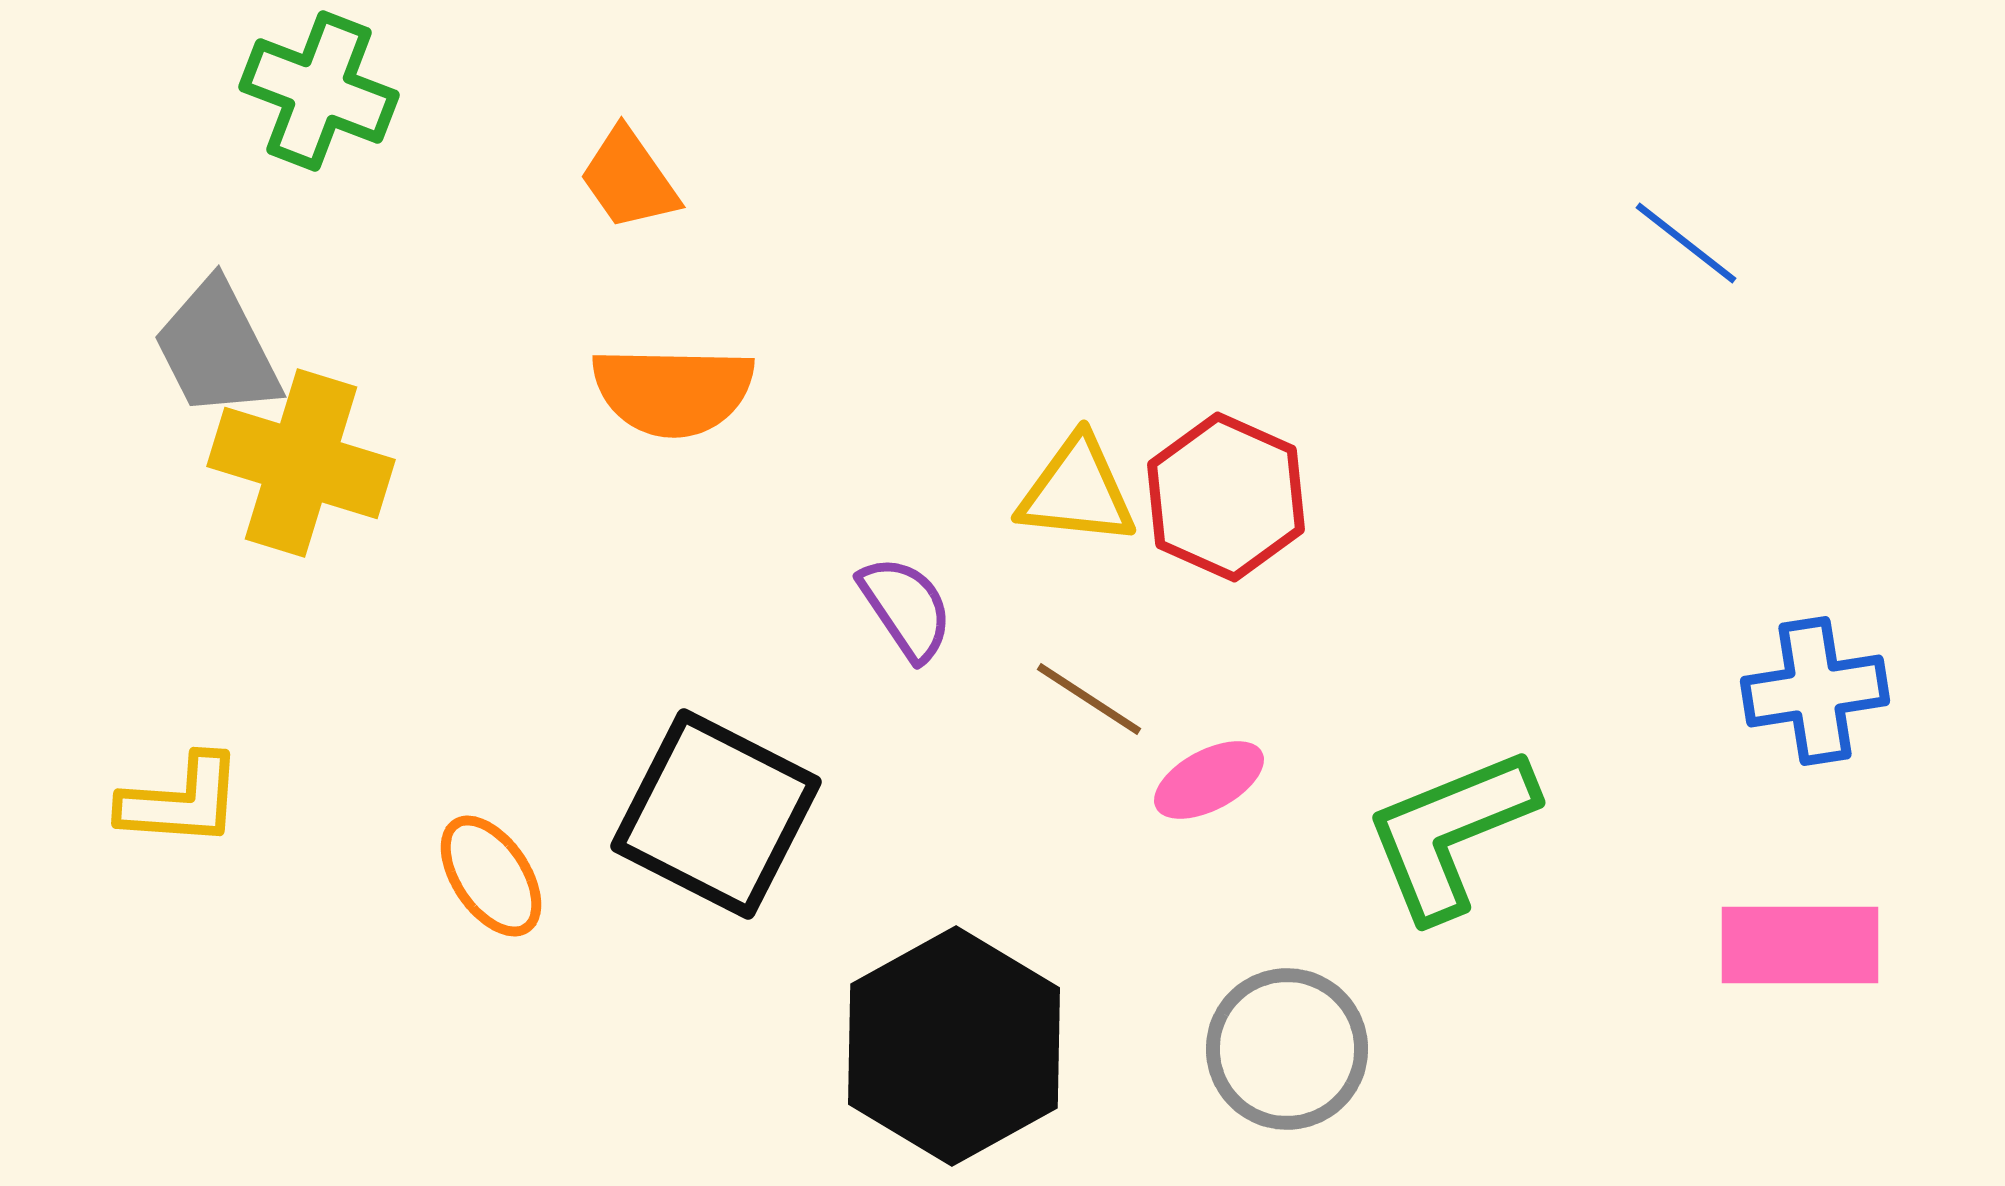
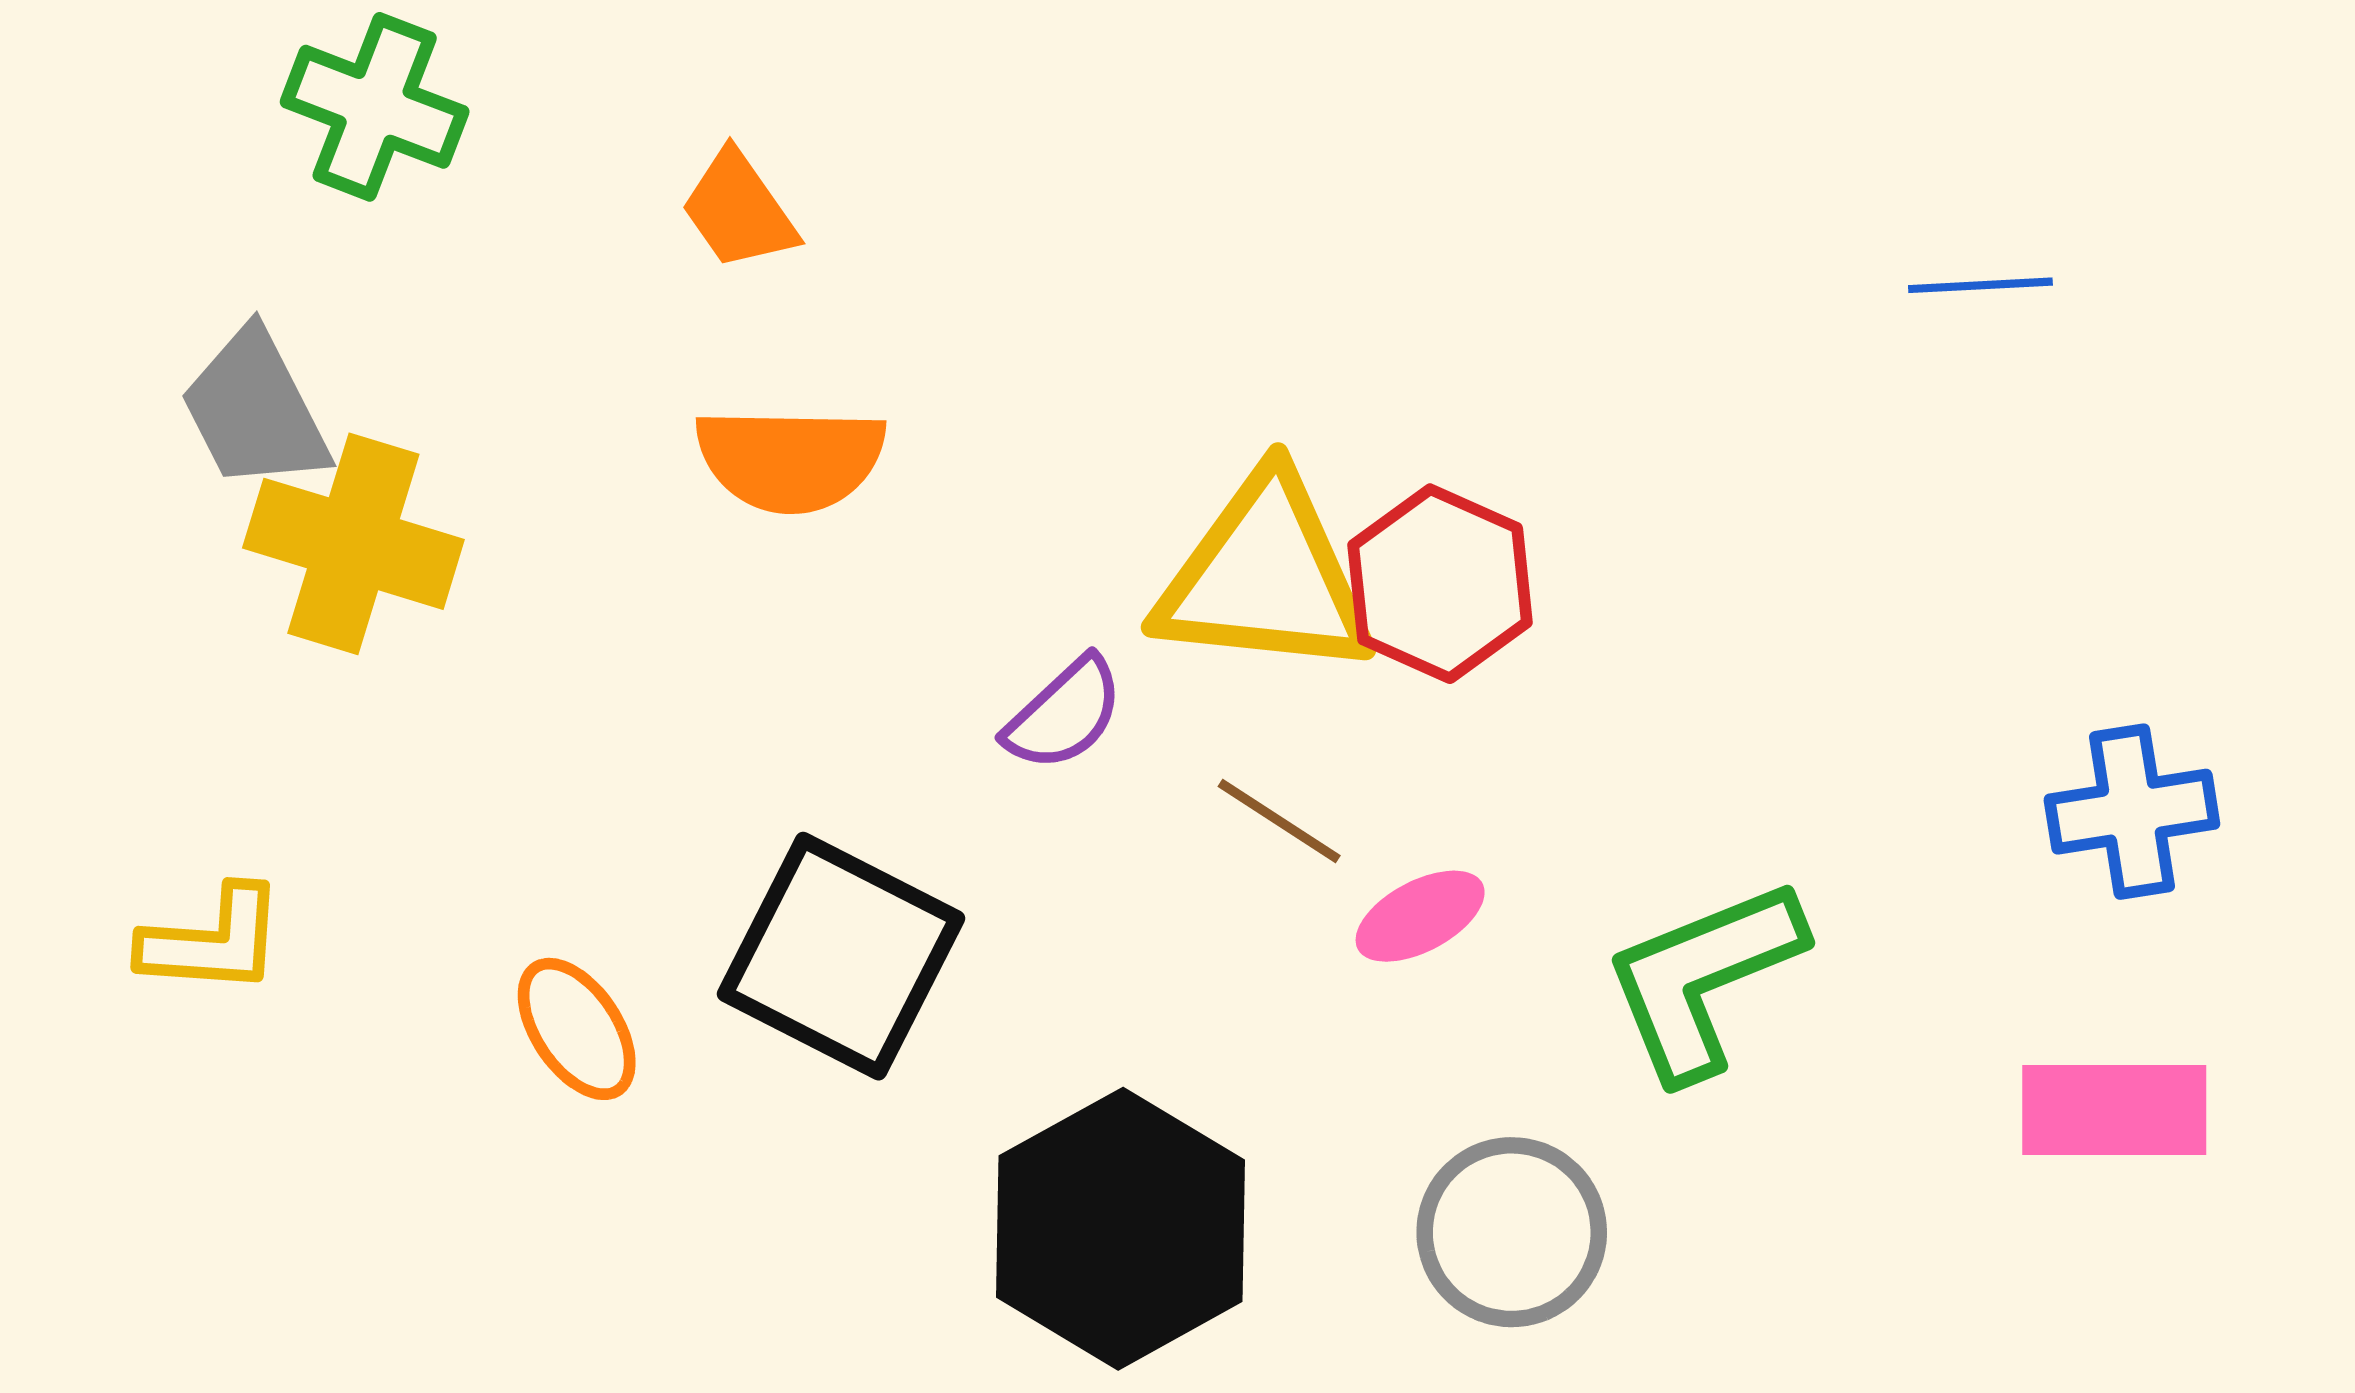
blue line: (1686, 243) -> (1980, 285), turned -41
yellow triangle: (1077, 491) -> (1265, 577), size x1.6
purple semicircle: (906, 608) -> (1064, 714), turned 81

